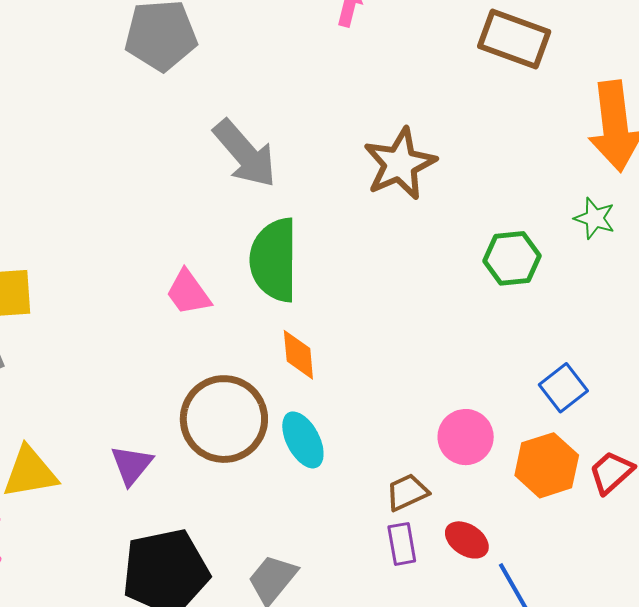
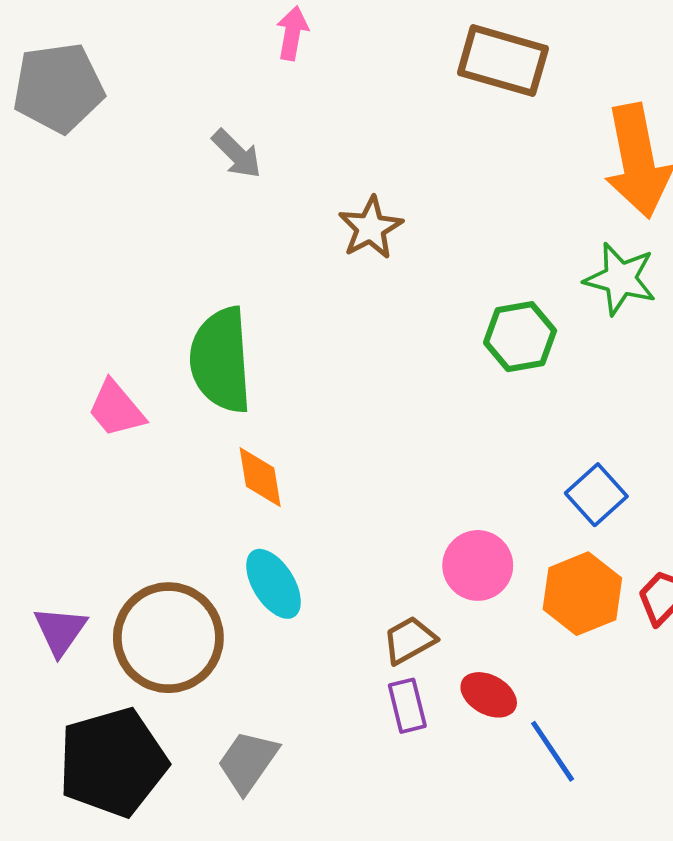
gray arrow: (245, 154) -> (237, 154), moved, size x0.6
brown star: (400, 164) -> (370, 228), size x0.7
green star: (595, 218) -> (620, 279), size x1.4
brown circle: (224, 419) -> (168, 638), moved

